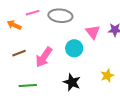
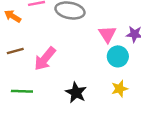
cyan circle: (74, 48) -> (118, 56), moved

